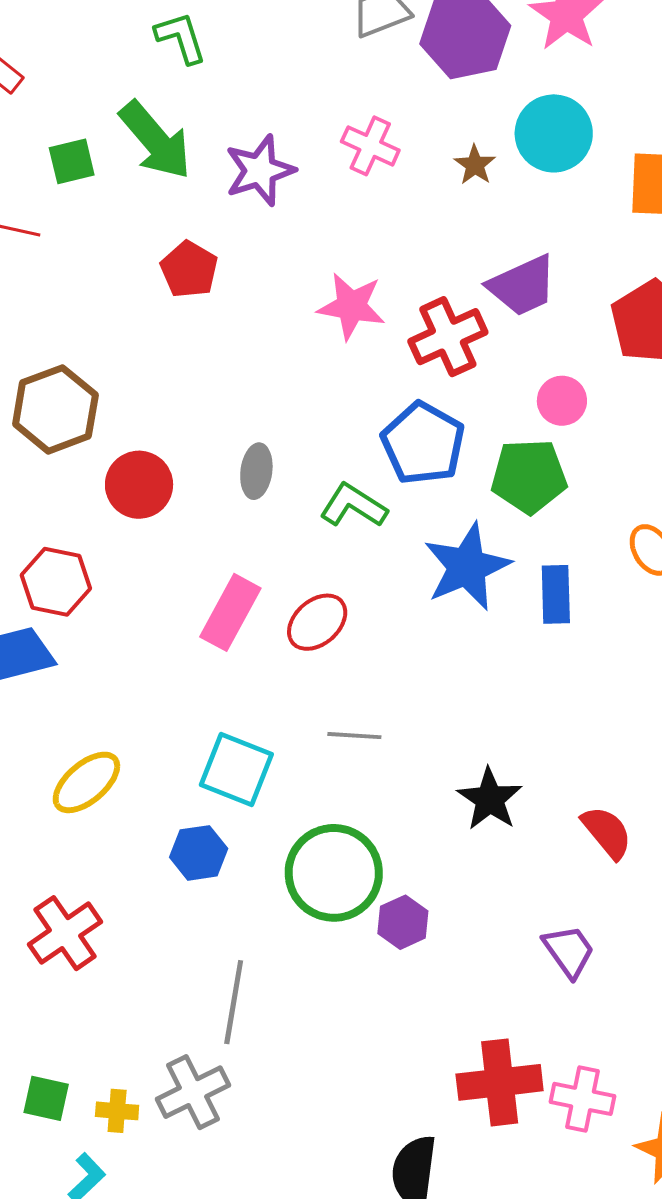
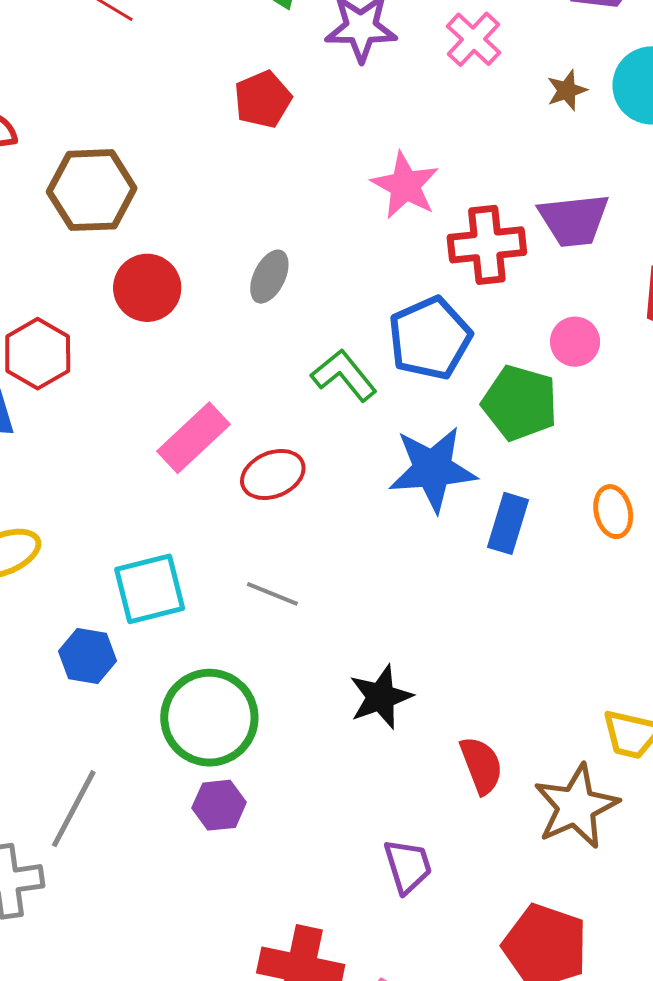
gray ellipse: (256, 471) -> (269, 277), moved
cyan square: (236, 770) -> (150, 589), turned 36
purple hexagon: (403, 922) -> (219, 805), moved

